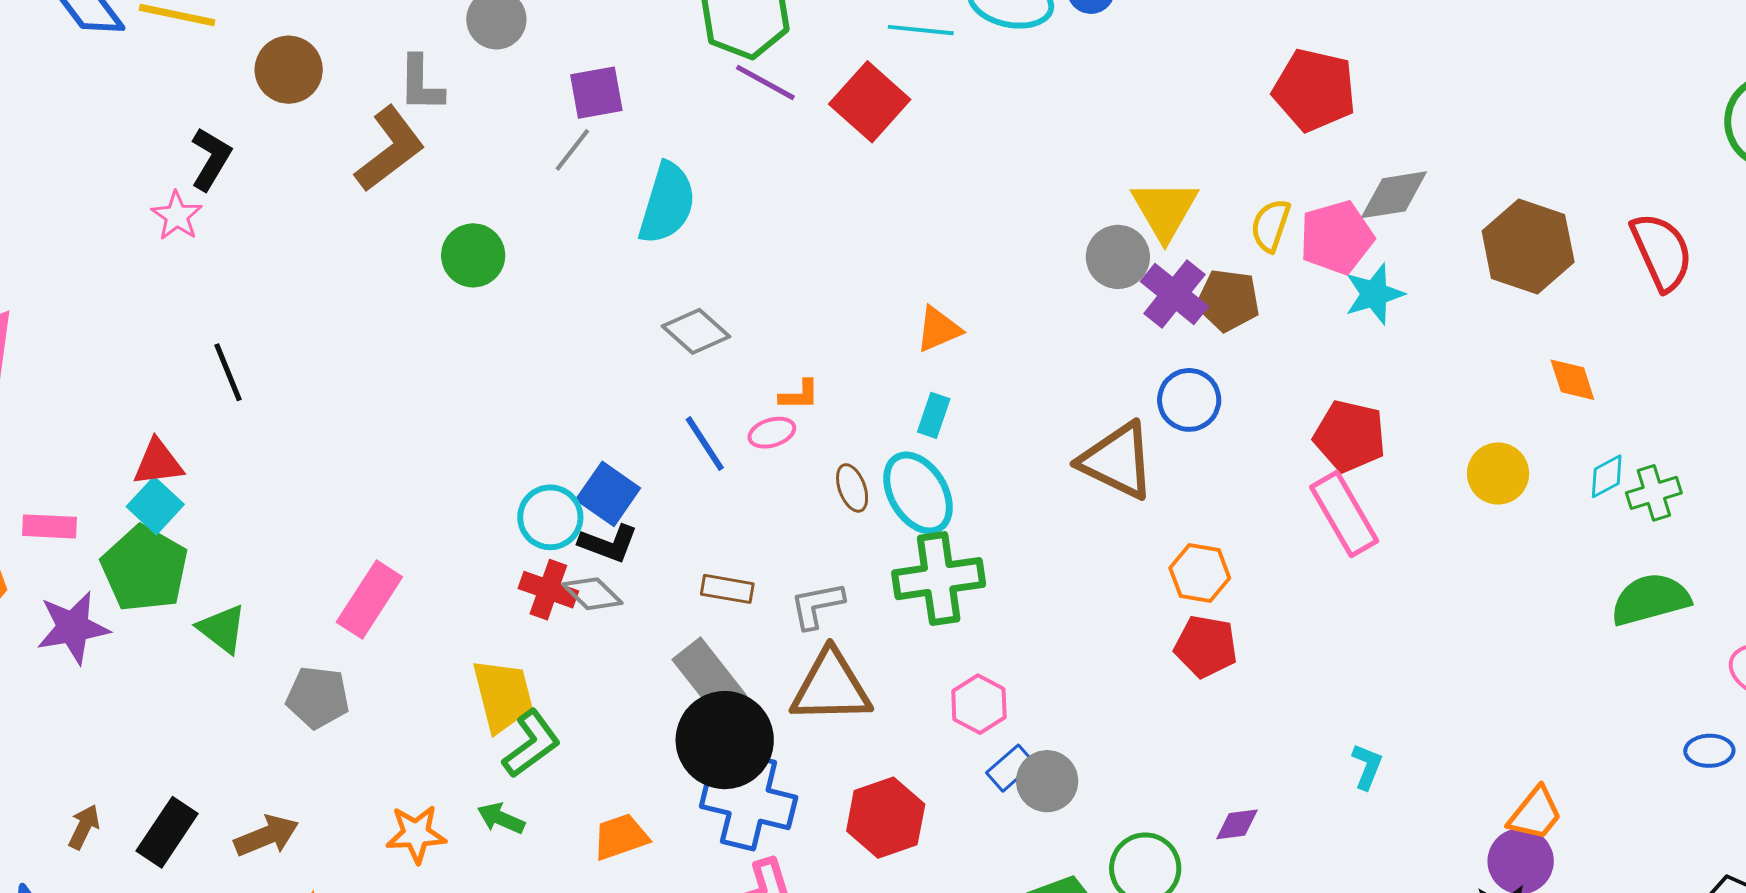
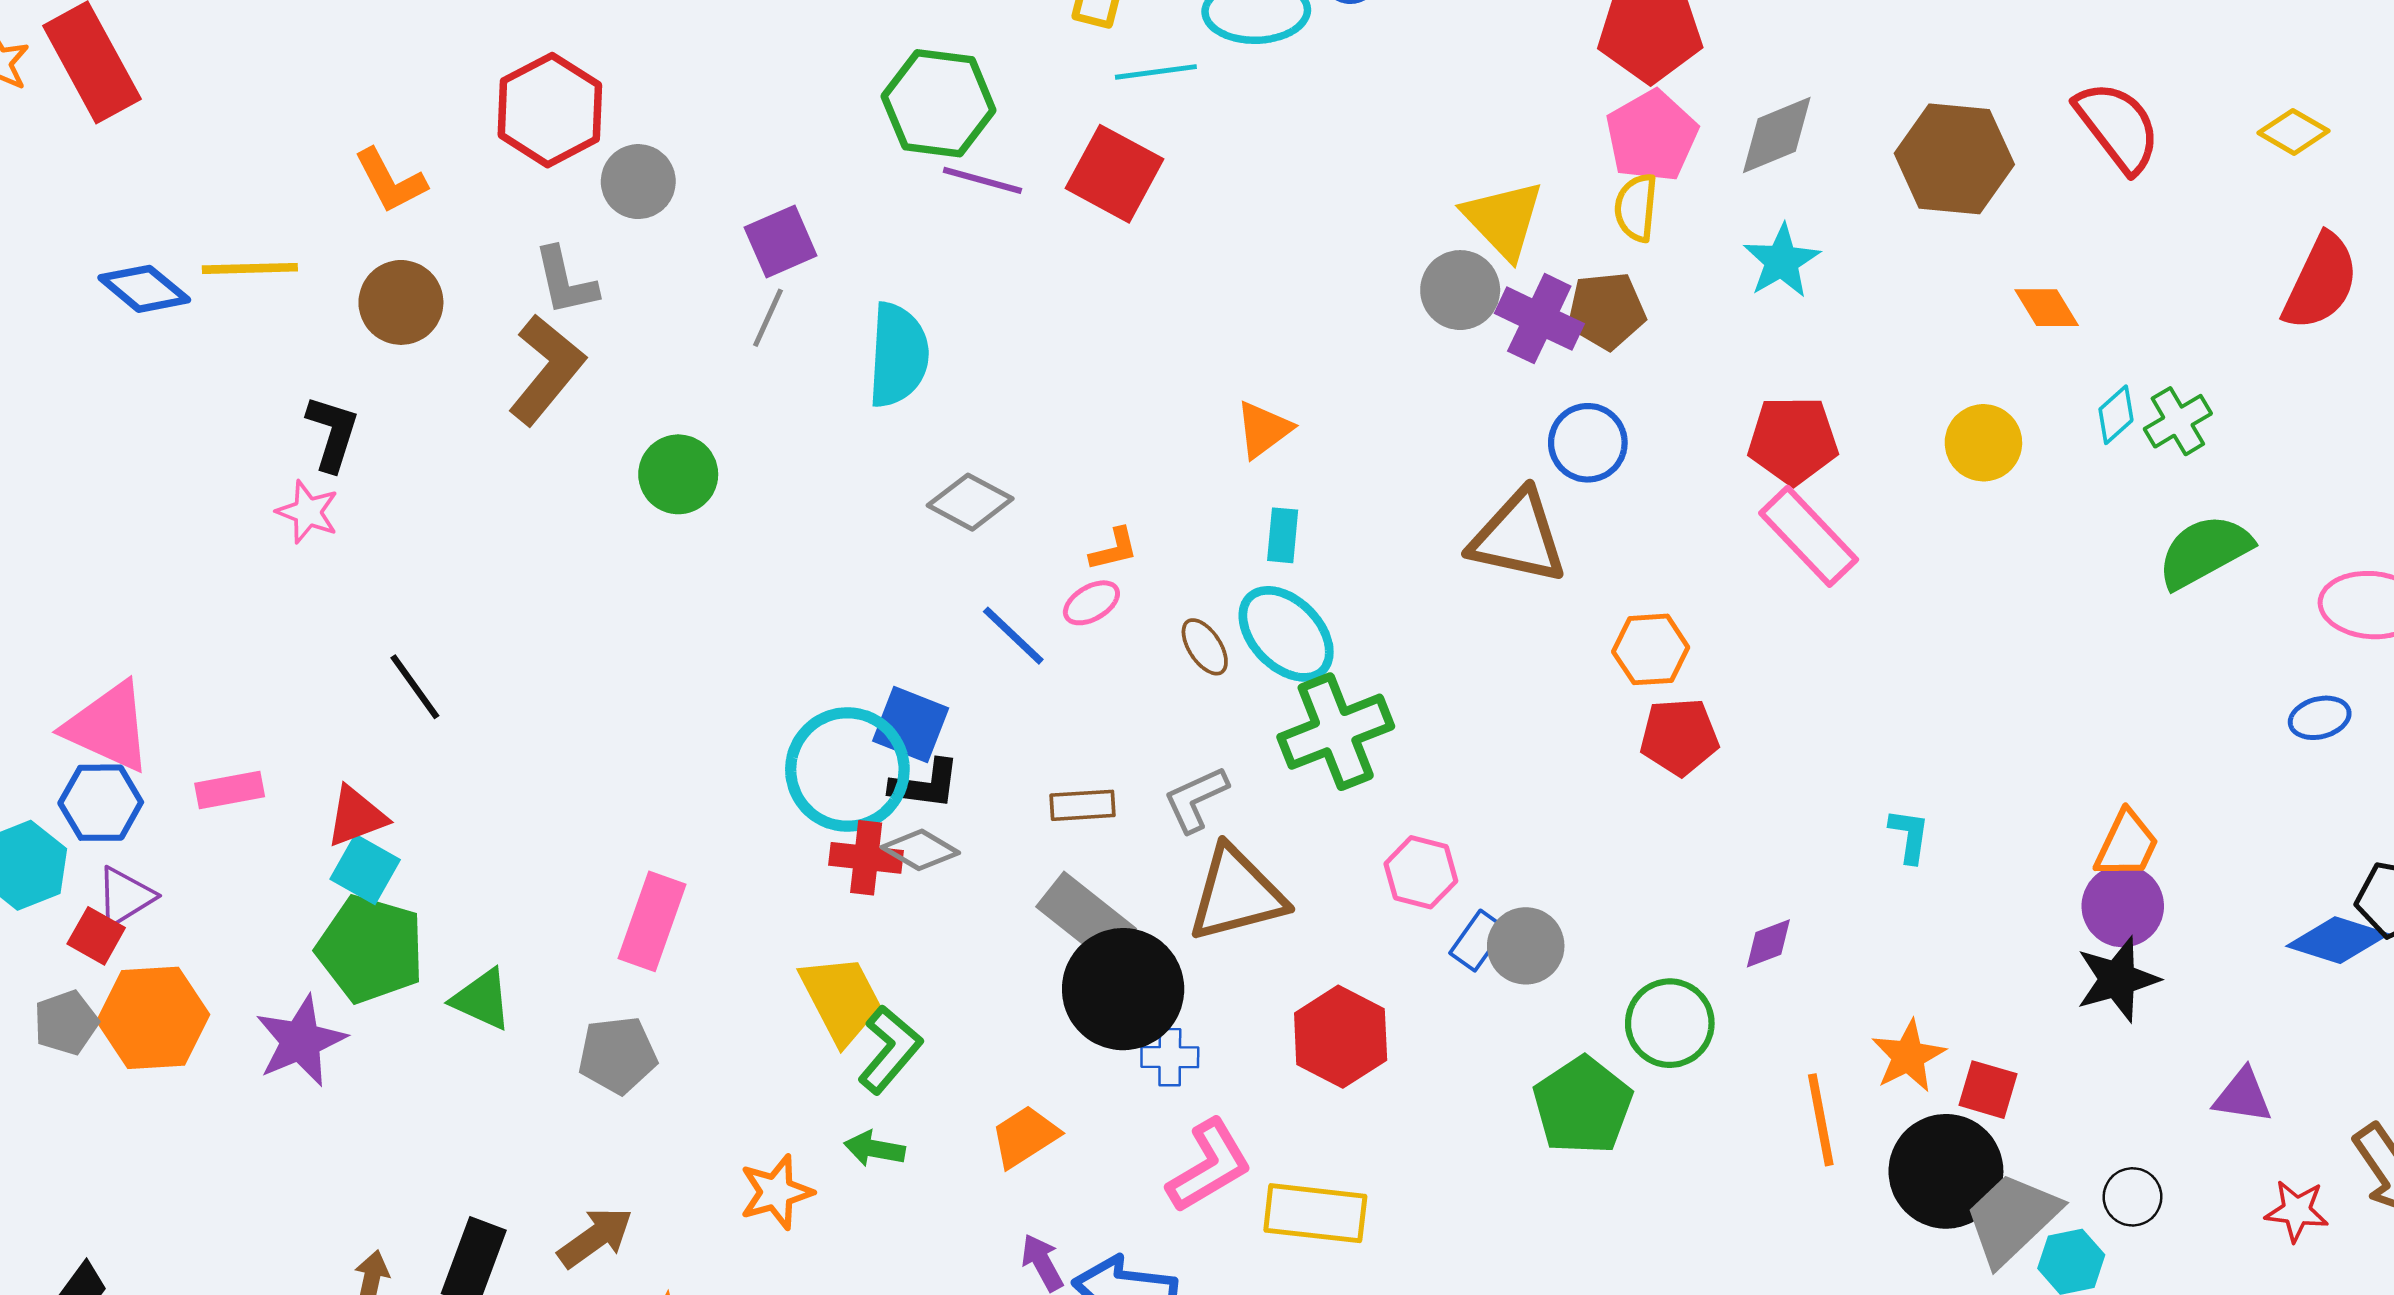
pink pentagon: (1337, 237) -> (1652, 136), moved
cyan circle: (550, 517) -> (847, 770), size x1.5
pink rectangle: (49, 526) -> (230, 790), moved
blue cross: (749, 802) -> (1170, 1057), size x0.5

